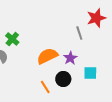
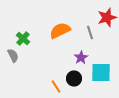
orange semicircle: (47, 56) -> (60, 30), moved
cyan square: (90, 73) -> (101, 72), size x1.5

